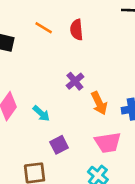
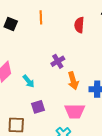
orange line: (44, 28) -> (41, 17), turned 48
red semicircle: (77, 30) -> (79, 25), moved

